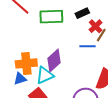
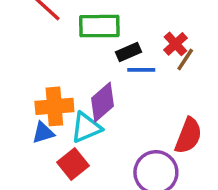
black rectangle: (82, 13) -> (128, 52), moved
blue line: (88, 46) -> (141, 70), moved

